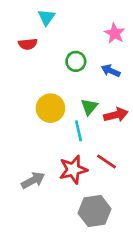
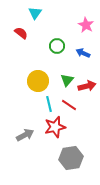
red semicircle: (28, 44) -> (21, 33), turned -136
cyan line: (79, 131) -> (49, 104), moved
red line: (107, 162) -> (69, 105), moved

